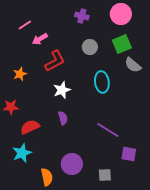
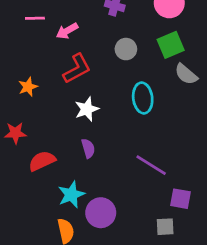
pink line: (25, 25) -> (35, 18), turned 32
pink arrow: (40, 39) -> (67, 31), moved
cyan star: (22, 153) -> (71, 195), moved
gray square: (105, 175) -> (165, 227), moved

